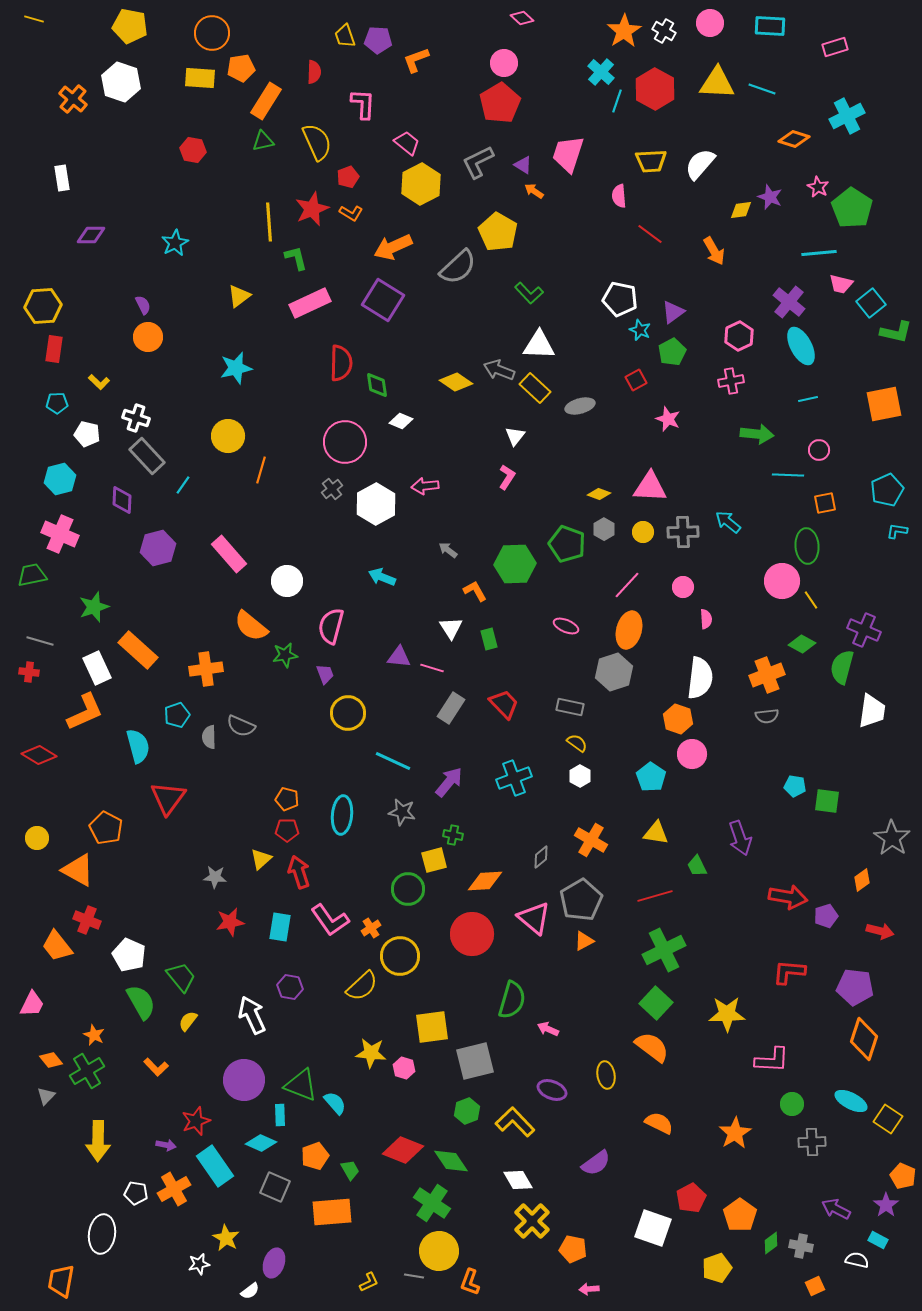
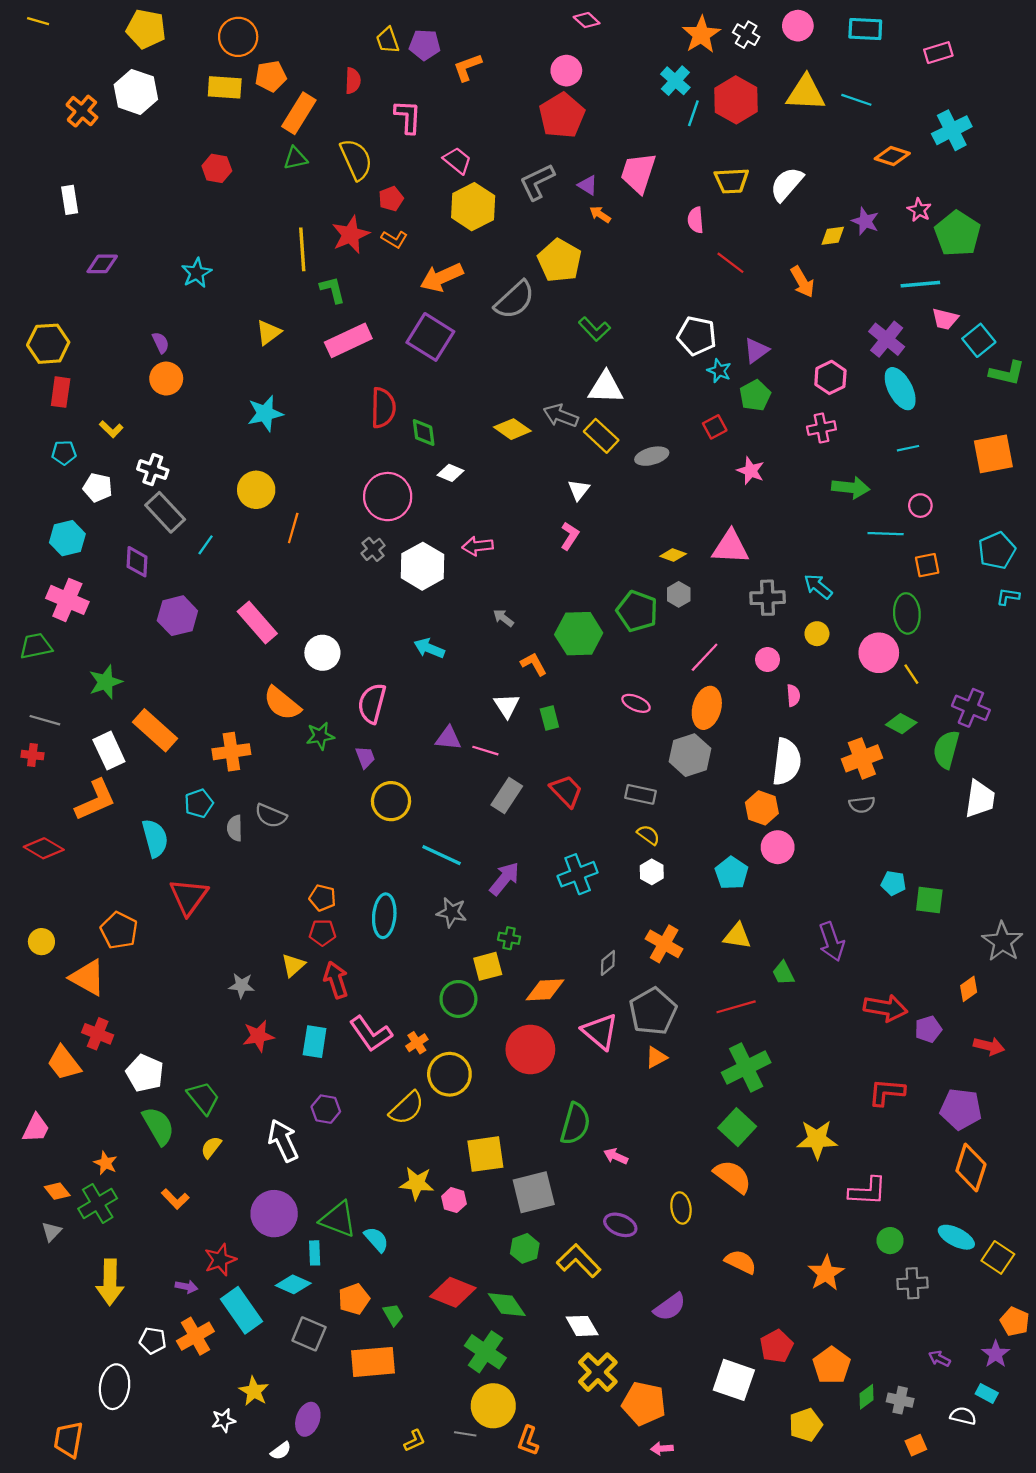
yellow circle: (643, 532) -> (817, 634), moved
purple arrow: (836, 1209) -> (939, 1359), size x0.7
orange pentagon: (573, 1249) -> (644, 1404), size x1.4

